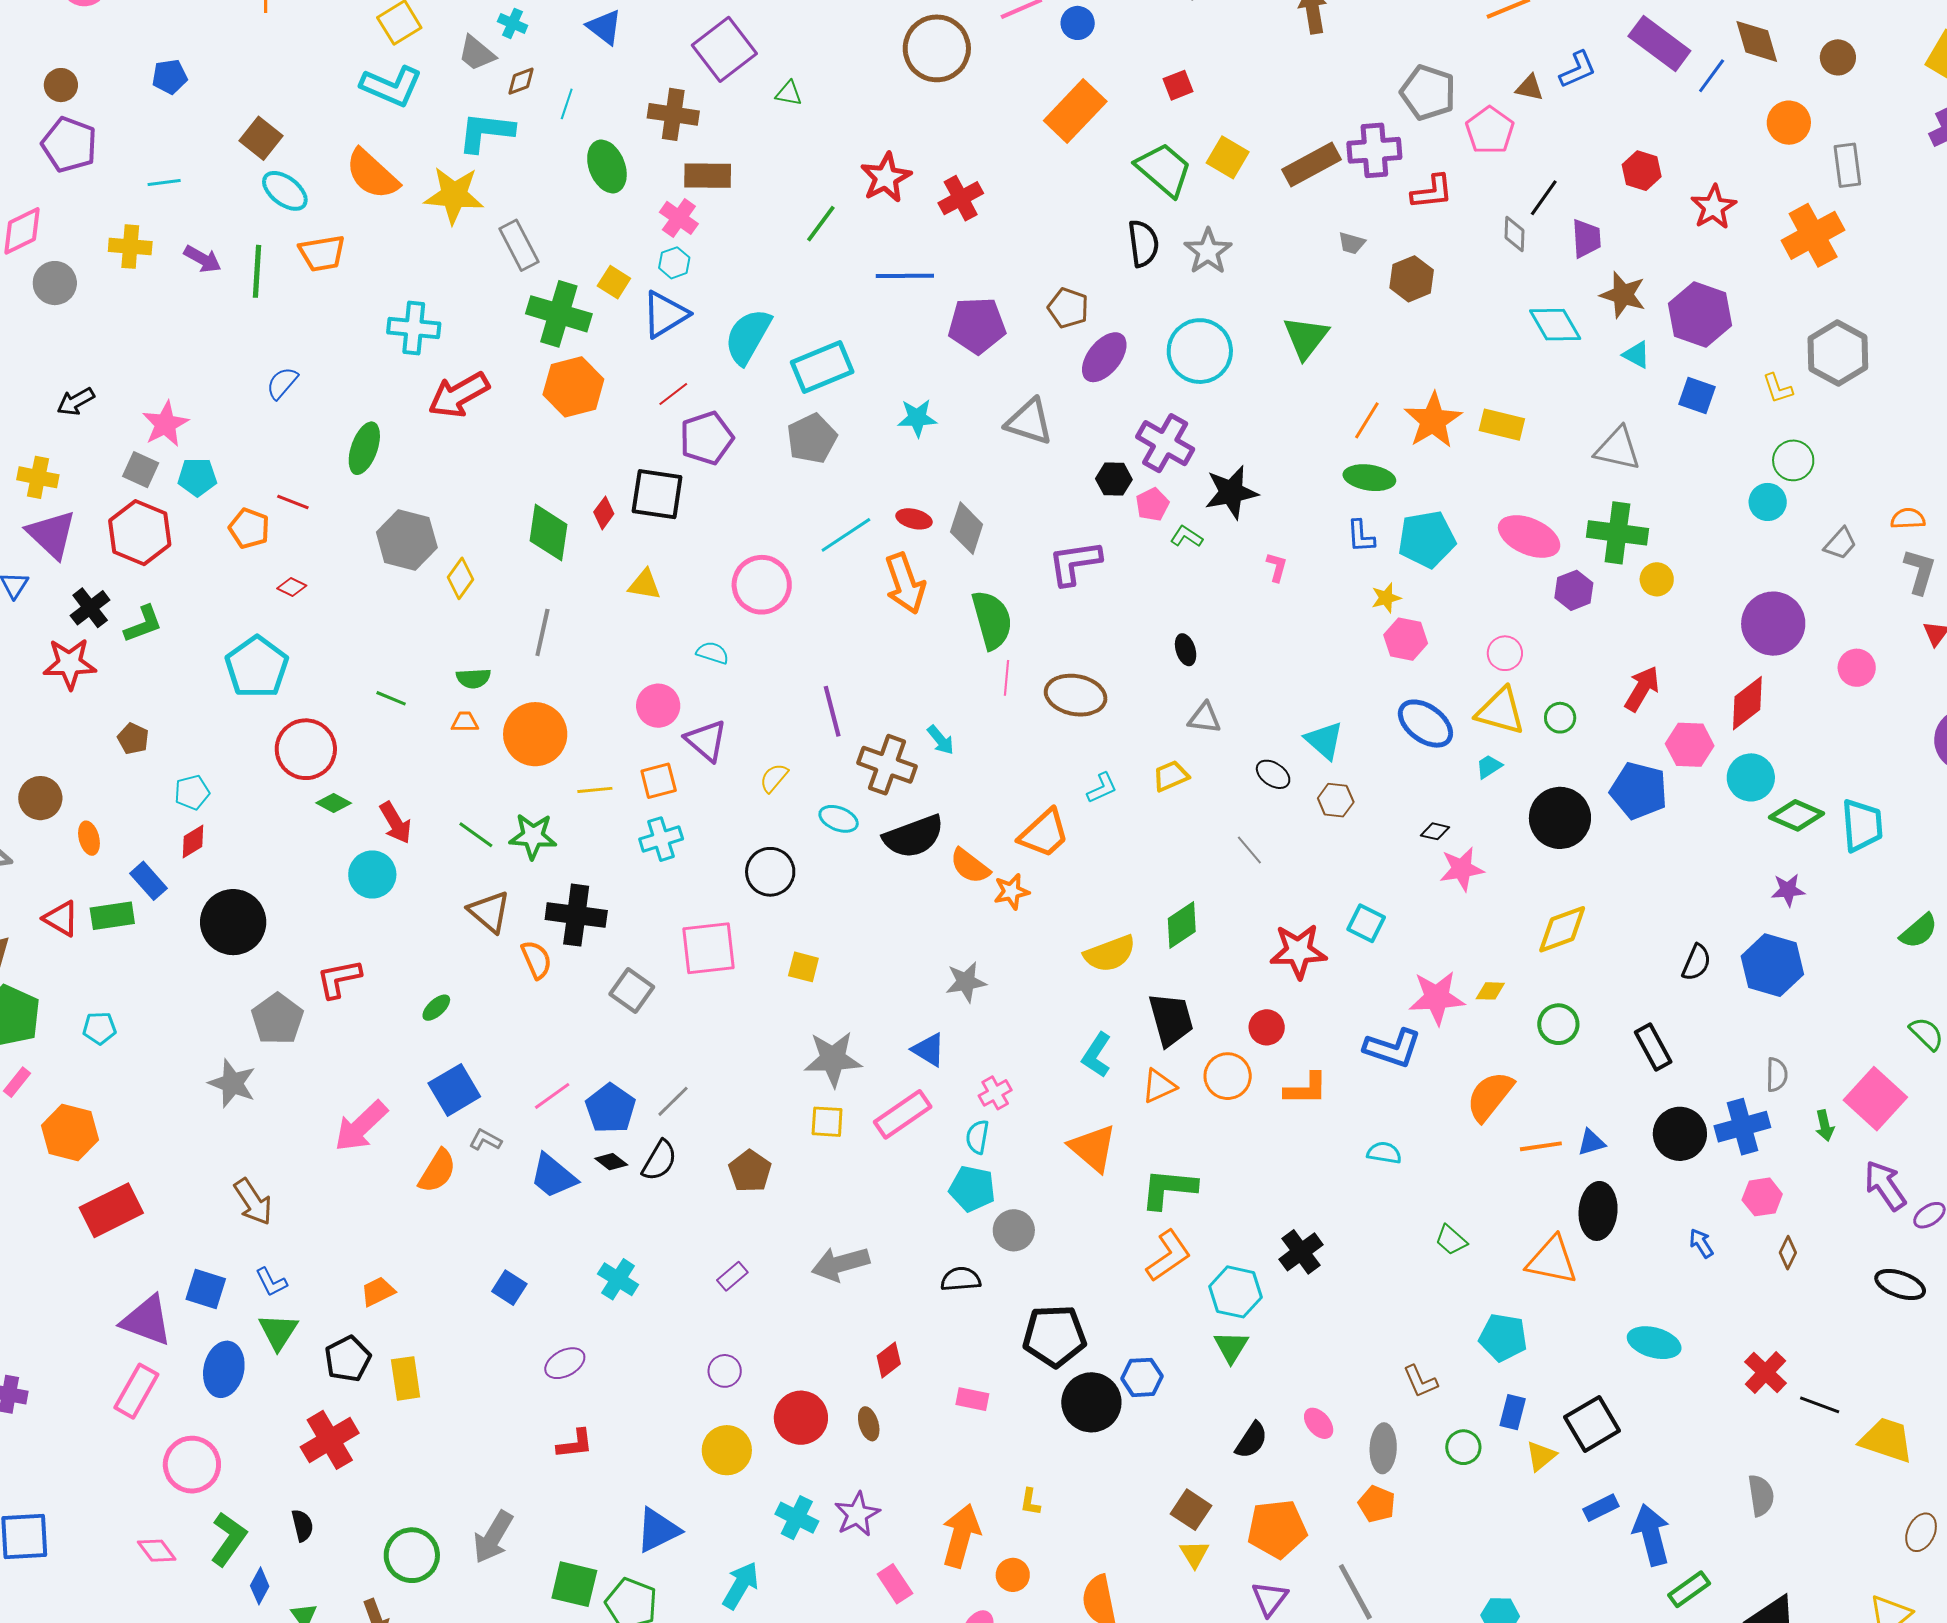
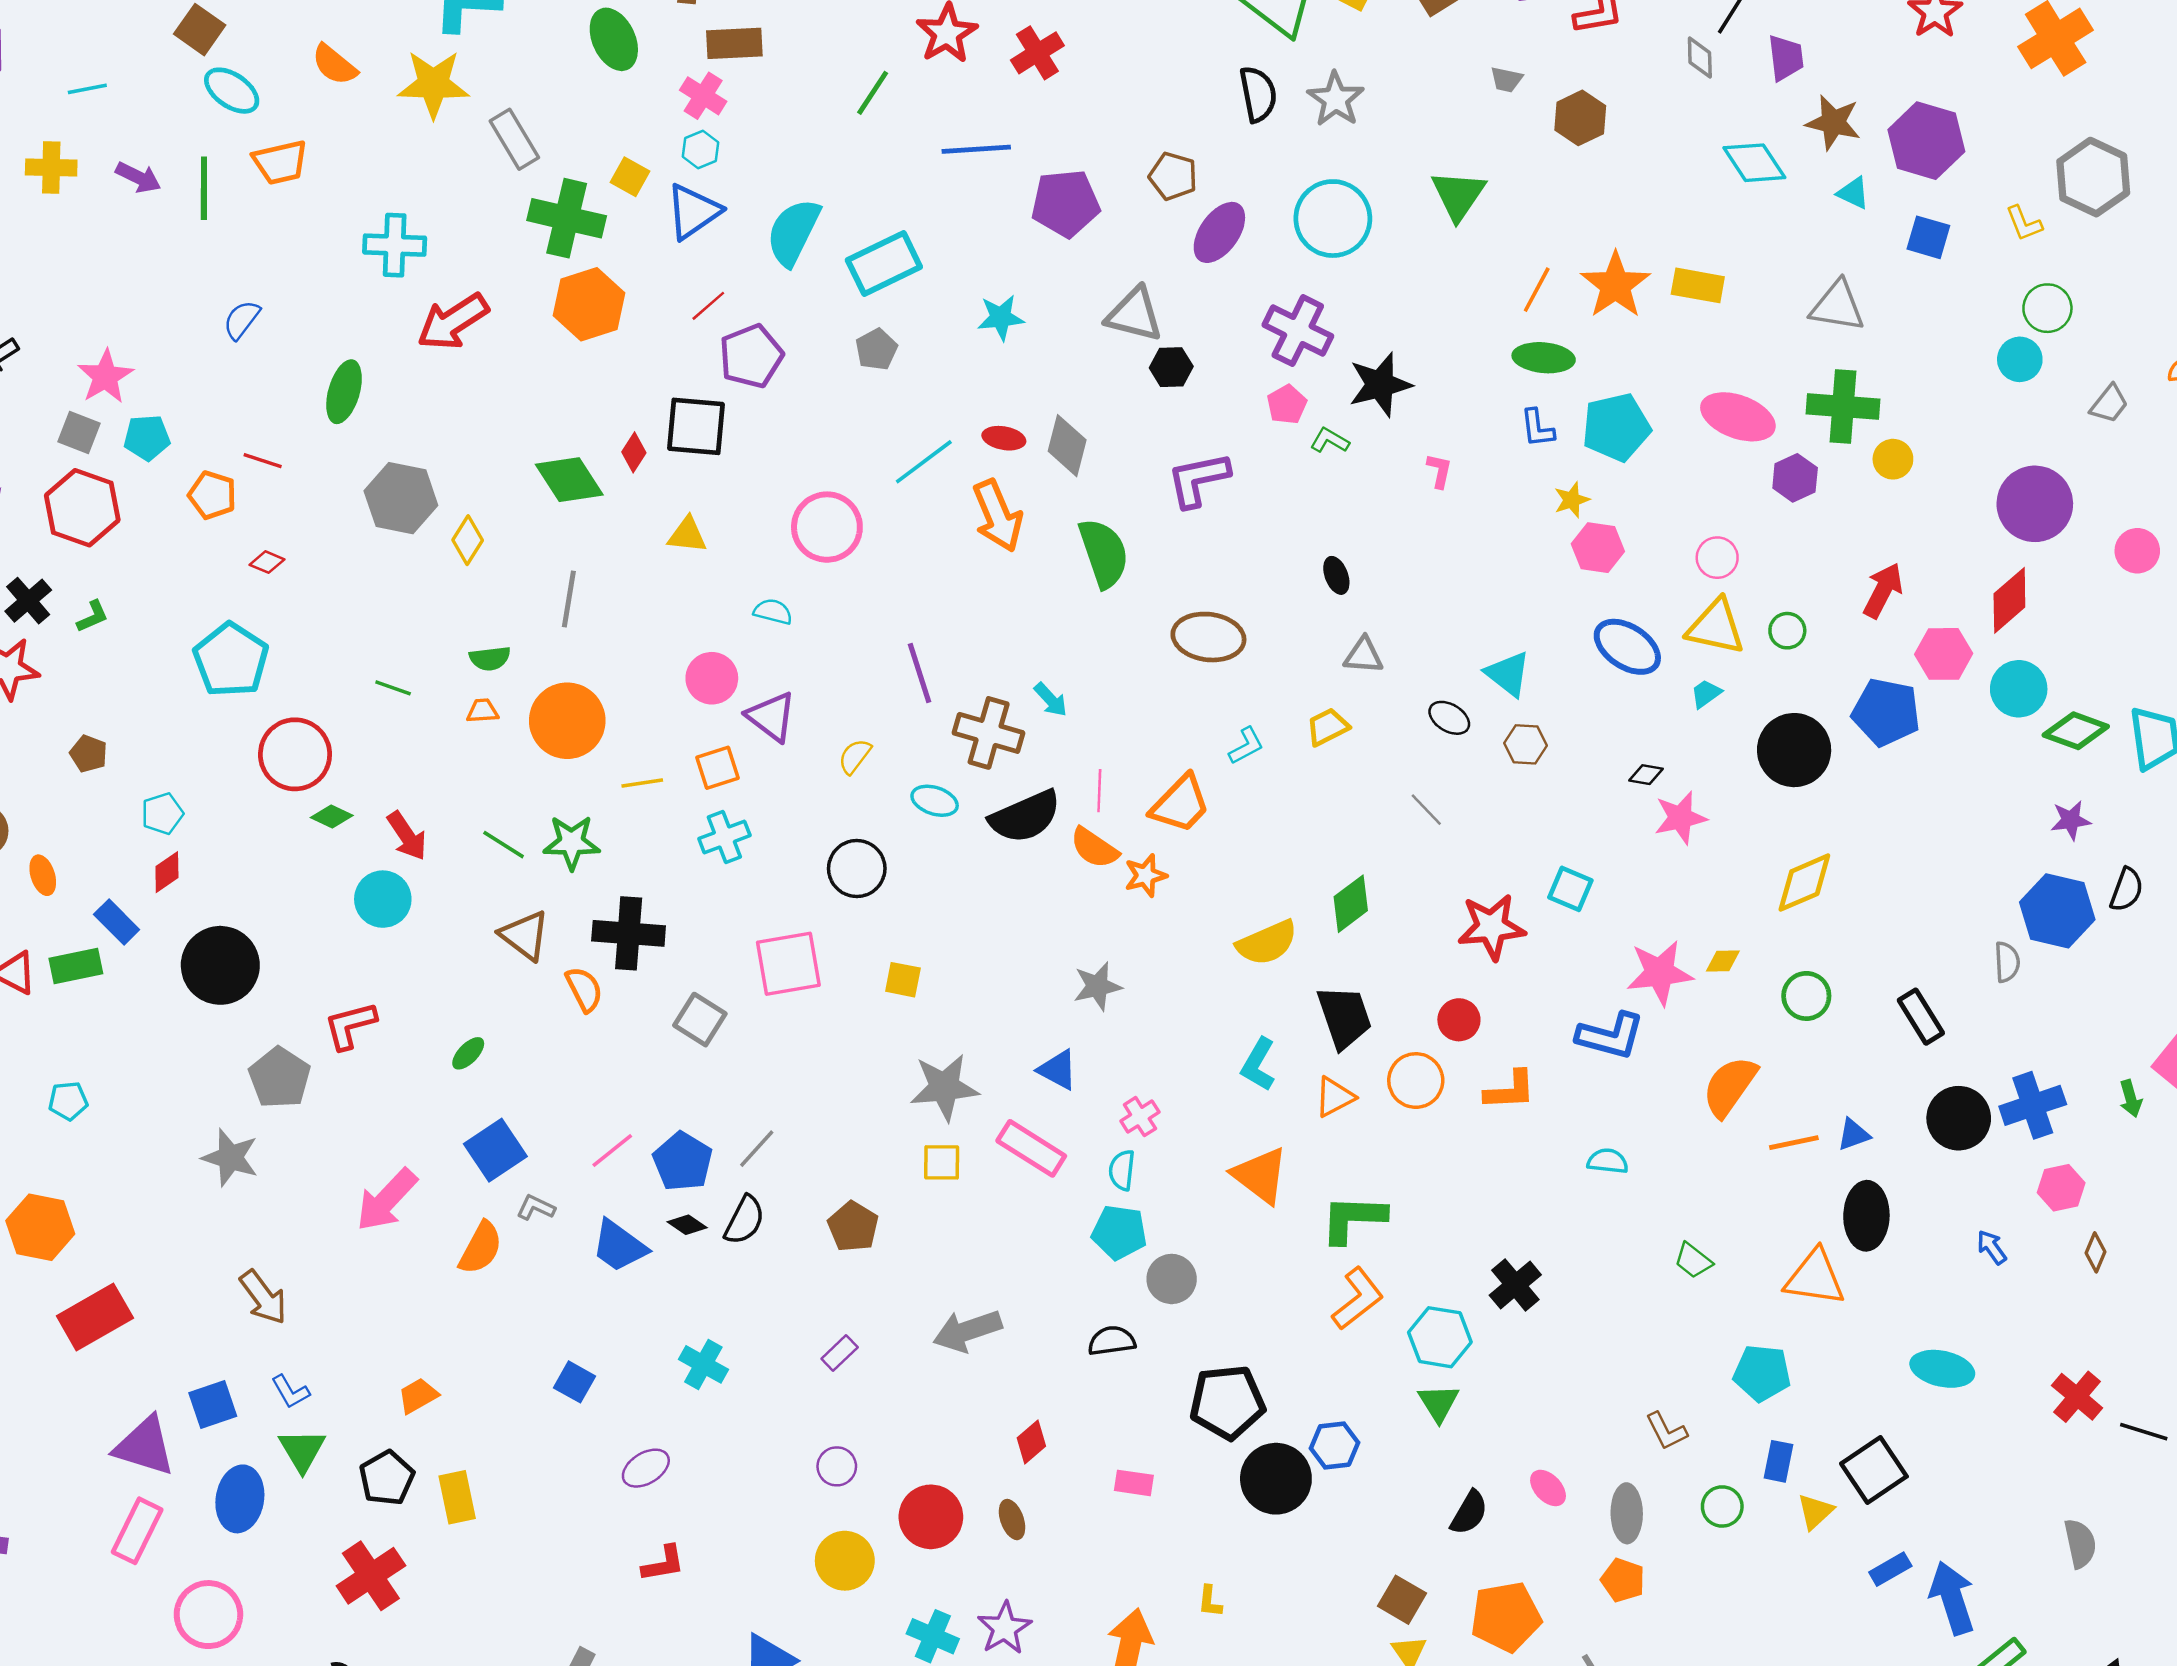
orange semicircle: (372, 174) -> (334, 65), size x0.7
gray pentagon: (812, 439) -> (876, 349), size x0.7
black hexagon: (1114, 479) -> (1171, 367), moved
green diamond: (549, 533) -> (569, 480), turned -38
green L-shape: (143, 624) -> (93, 616), size x0.7
pink line: (1006, 678) -> (1099, 791), moved
black semicircle: (1696, 962) -> (2127, 890), moved
gray semicircle: (1777, 1075) -> (2007, 962), moved
pink rectangle: (903, 1114) -> (1031, 1148), turned 70
blue square: (206, 1289) -> (213, 1405), turned -33

